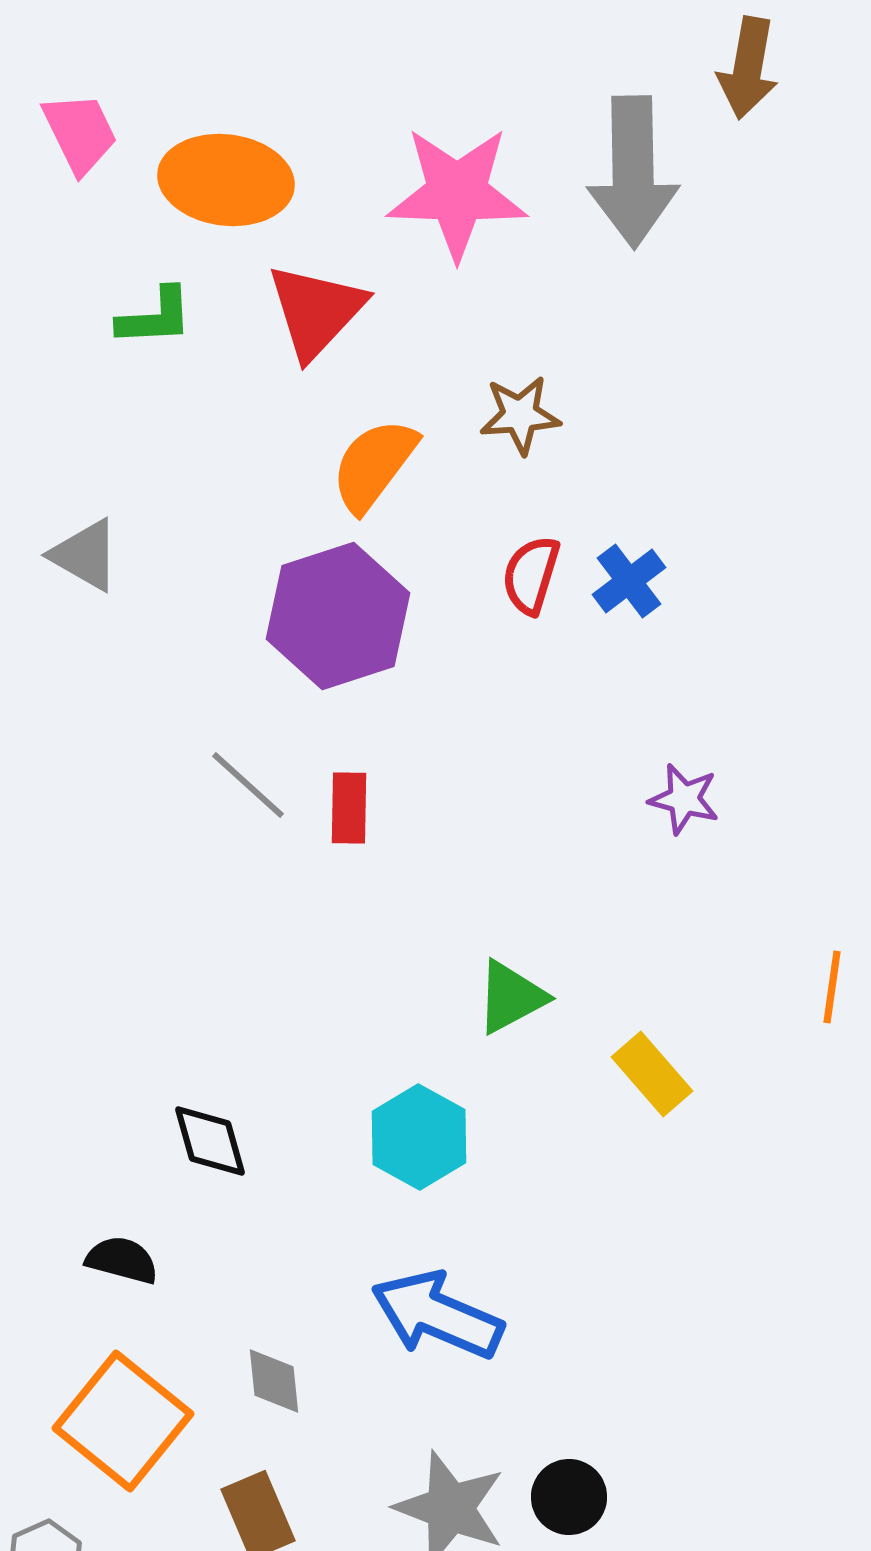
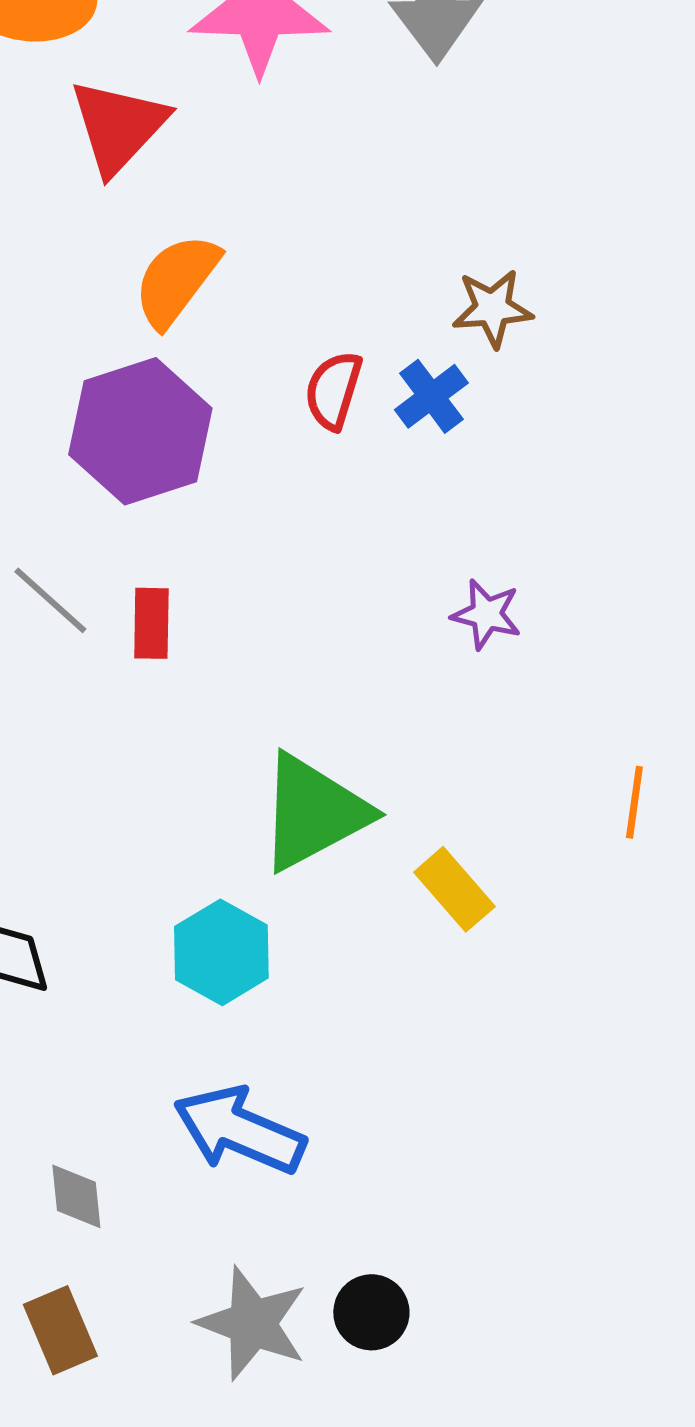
brown star: (520, 415) -> (492, 308), moved
green triangle: (511, 997) -> (313, 812), size x1.6

